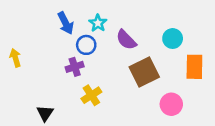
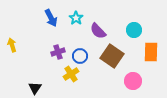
blue circle: (86, 45) -> (80, 56), moved
brown square: (144, 72) -> (112, 56), turned -30

